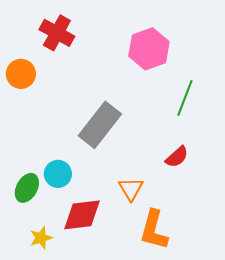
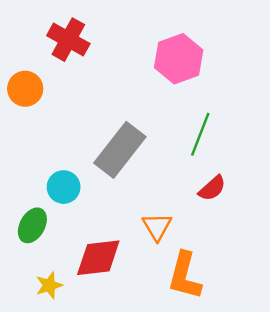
green line: (185, 98) -> (200, 134), moved
cyan circle: (58, 174) -> (64, 187), moved

